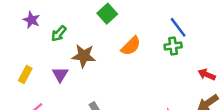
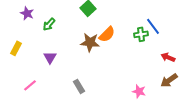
blue line: (178, 27) -> (153, 26), moved
brown star: (84, 56) -> (90, 42), moved
yellow rectangle: (25, 75) -> (16, 48), moved

